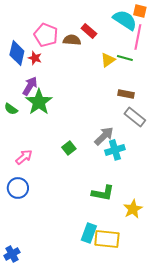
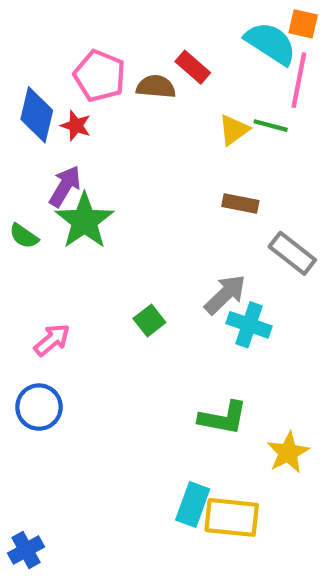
brown rectangle: (126, 94) -> (240, 204), moved
cyan cross: (115, 150) -> (249, 325), turned 36

